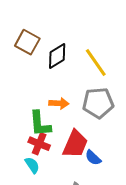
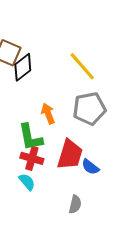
black diamond: (57, 56) -> (23, 67), moved
orange arrow: (59, 103) -> (48, 114), turned -108

